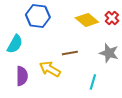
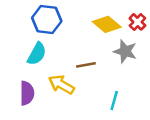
cyan semicircle: (15, 44) -> (37, 54), moved
gray star: (109, 53) -> (125, 51), moved

